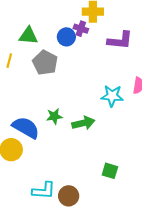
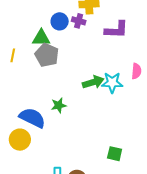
green triangle: (28, 36) -> (41, 38), moved
blue circle: (66, 37) -> (60, 21), moved
green arrow: (83, 123) -> (93, 82), moved

